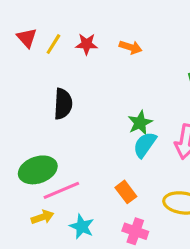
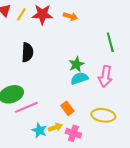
red star: (87, 44) -> (42, 14), size x1.5
cyan semicircle: (145, 145) -> (79, 78), turned 36
yellow arrow: (42, 217) -> (55, 127), moved

